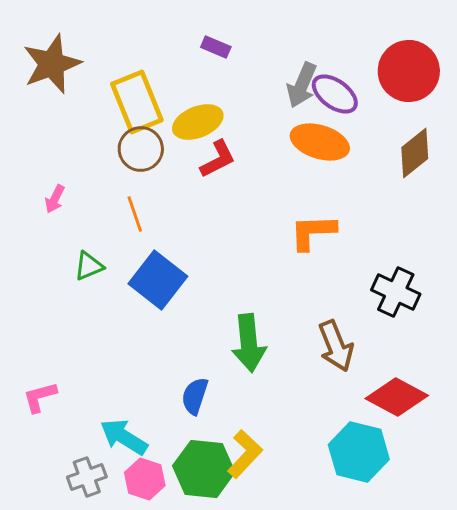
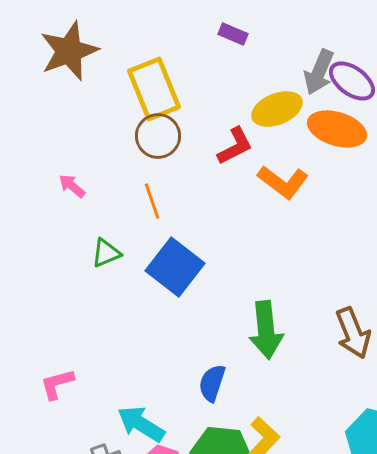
yellow ellipse: (198, 122) -> (277, 109), moved
pink arrow: (55, 199) -> (72, 186), turned 104
orange L-shape: (313, 232) -> (283, 182), moved, turned -141

